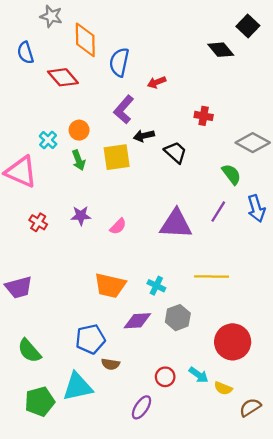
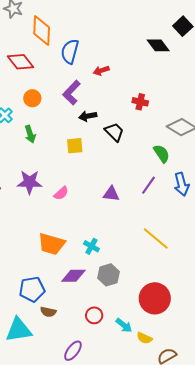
orange circle: (79, 130) -> (32, 98), moved
yellow square: (117, 157) -> (75, 146), moved, size x0.7
purple star: (81, 216) -> (30, 182), size x1.4
purple triangle: (176, 224) -> (111, 194), size x0.6
yellow line: (212, 276) -> (156, 238), moved, turned 36
red circle: (165, 377) -> (94, 315), moved

